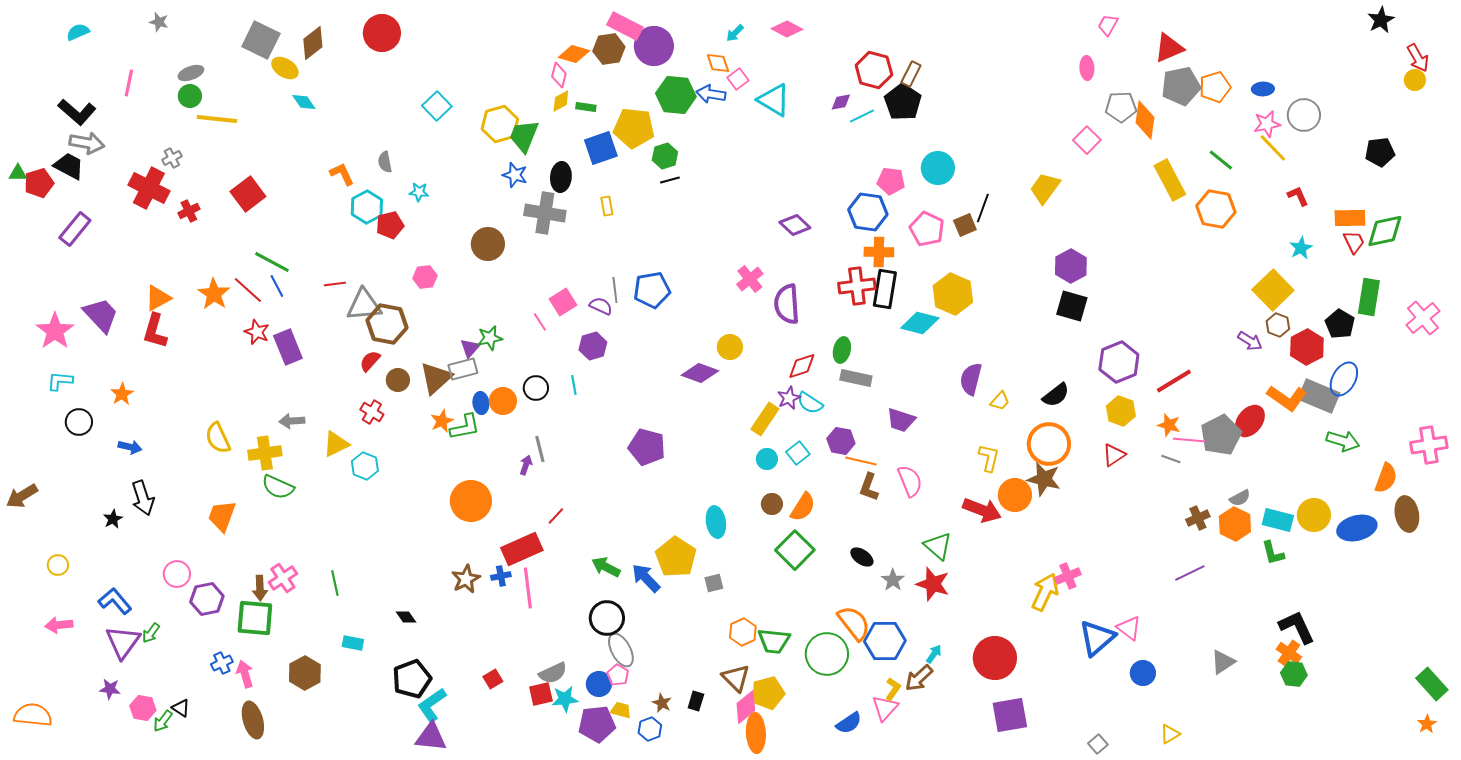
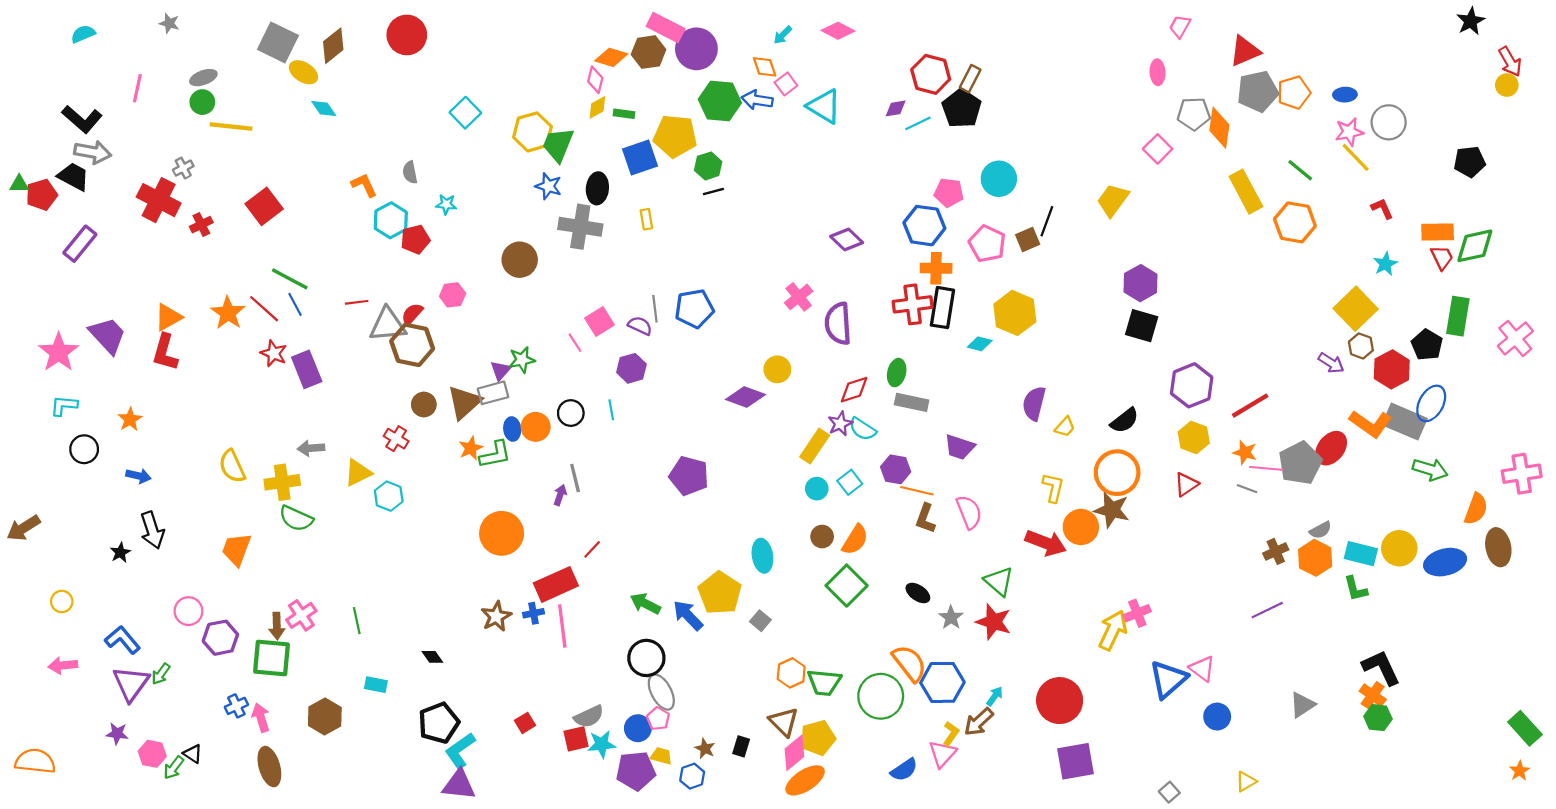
cyan diamond: (920, 323) -> (980, 344), size x0.6
red semicircle: (370, 361) -> (412, 314), moved
gray square: (714, 583) -> (760, 621), turned -36
orange ellipse: (756, 733) -> (805, 780), turned 60

